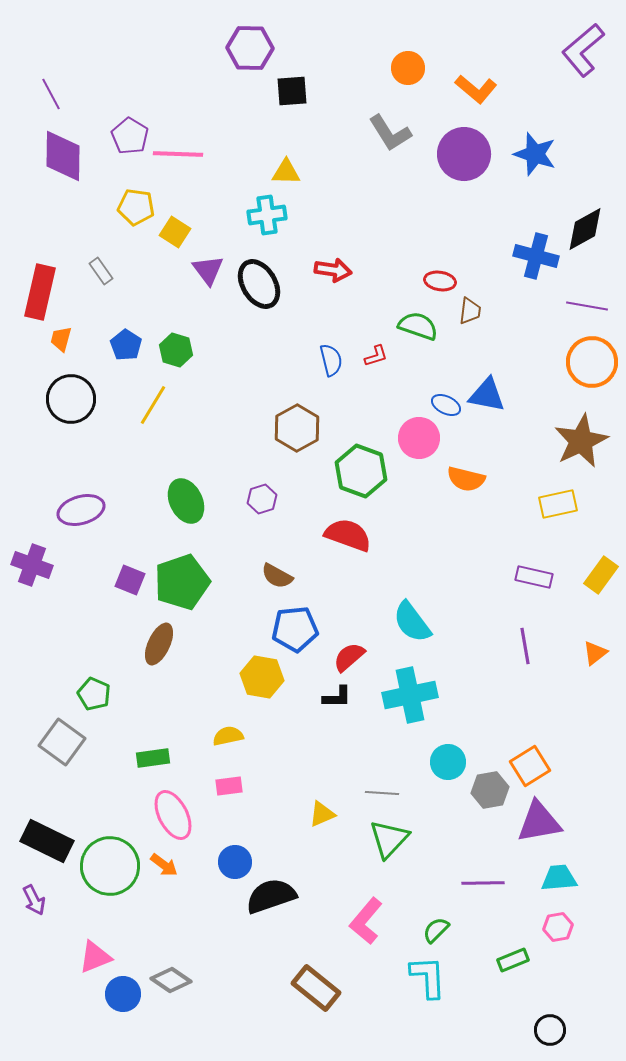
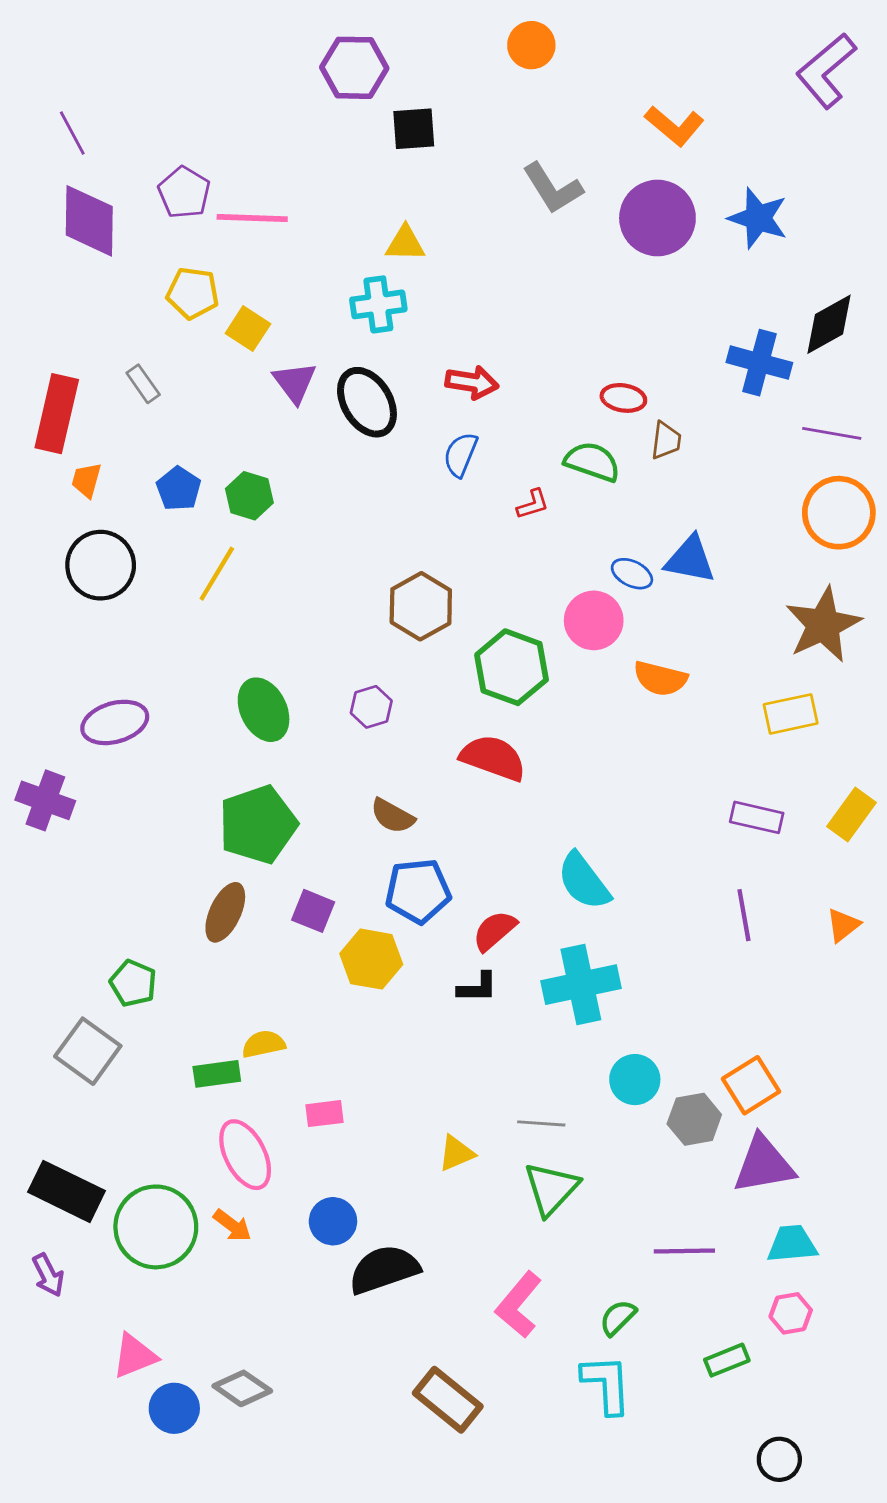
orange circle: (408, 68) -> (531, 45), moved
blue semicircle: (331, 360) -> (461, 455), moved, turned -144
purple square: (130, 580) -> (313, 911), moved
yellow semicircle: (228, 736) -> (264, 1044), moved

